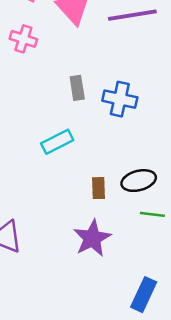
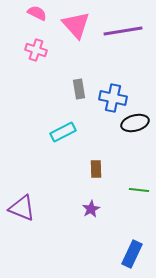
black ellipse: (139, 181) -> (135, 123), moved
purple star: (92, 238) -> (91, 209), size x0.6

